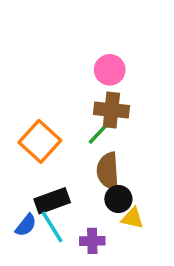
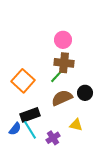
brown semicircle: (108, 171) -> (62, 98), turned 70
black circle: (118, 199) -> (85, 93), moved
purple cross: (92, 241) -> (53, 138), turned -32

